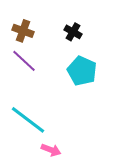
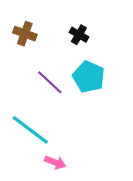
purple line: (24, 61) -> (50, 82), moved

